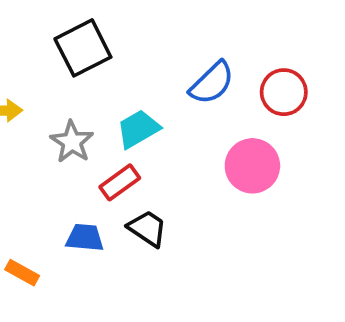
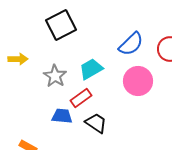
pink circle: (252, 166) -> (138, 81), moved
blue trapezoid: (85, 238) -> (62, 116), moved

